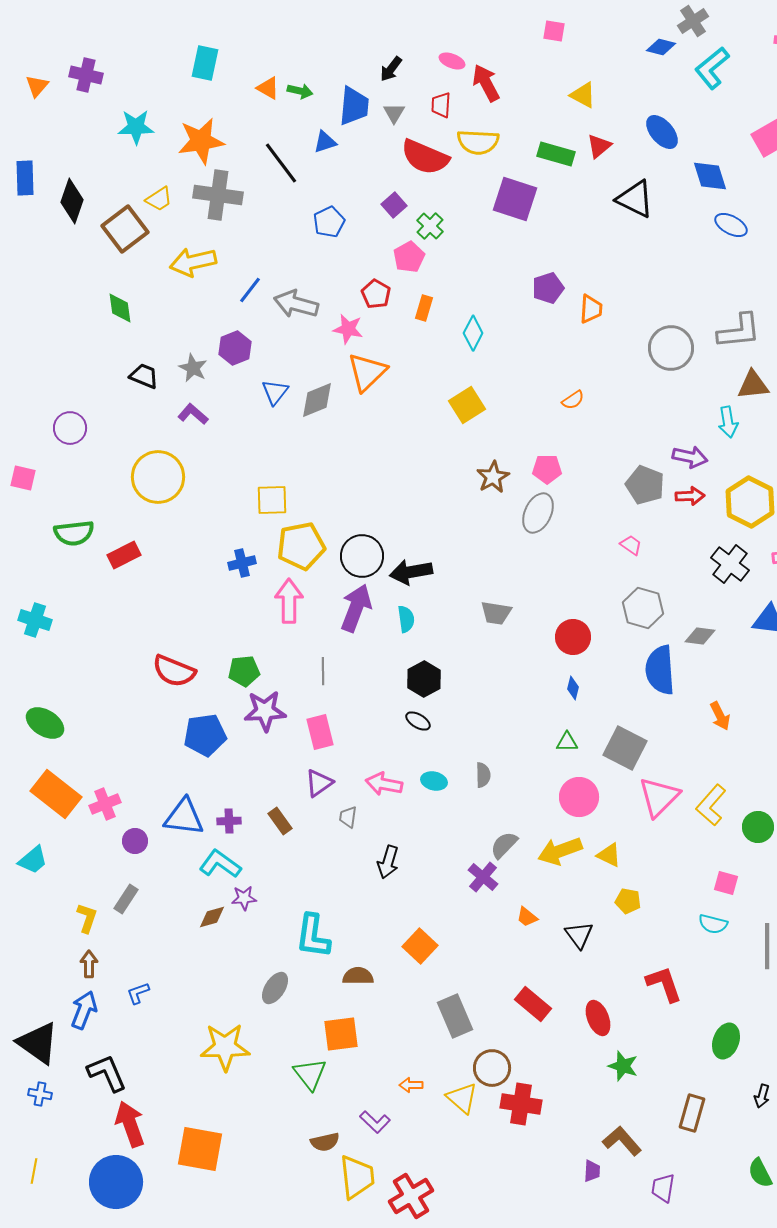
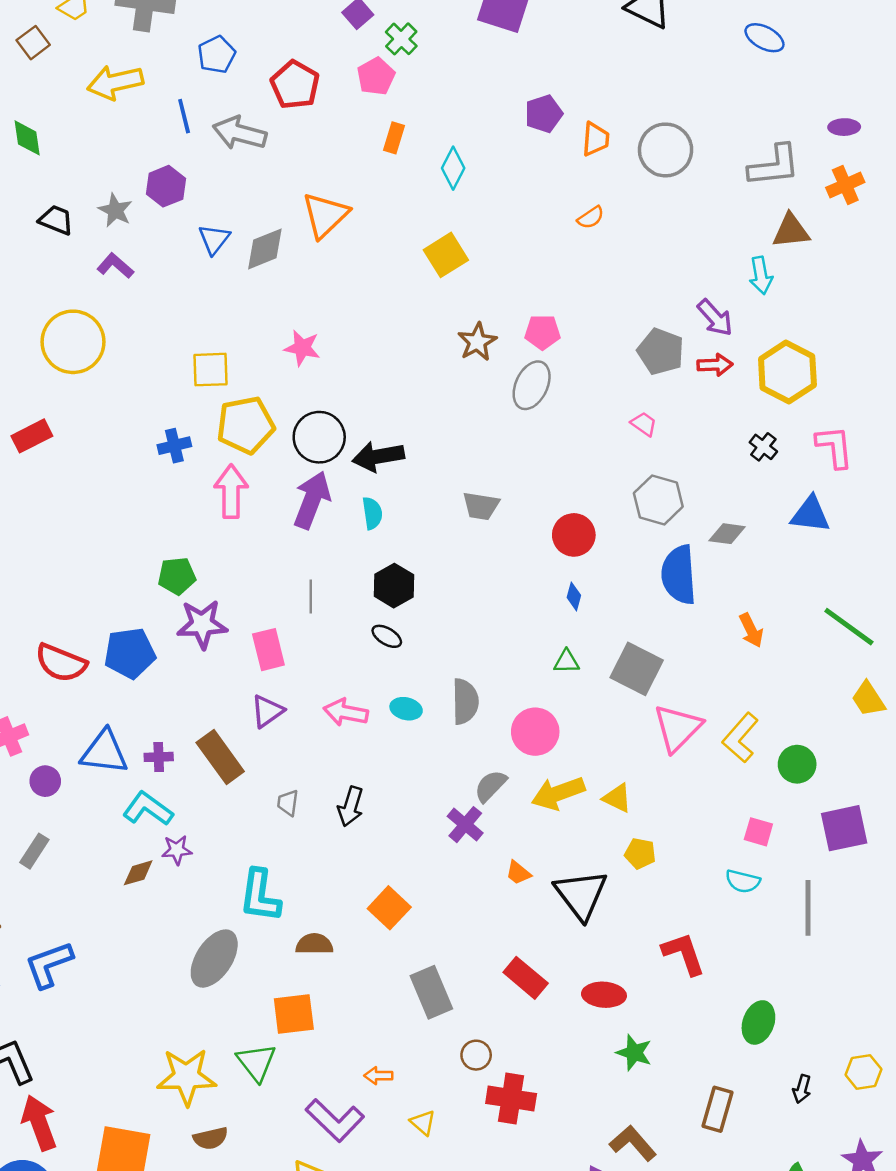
blue pentagon: (329, 222) -> (217, 55), moved
brown square: (125, 229) -> (33, 43), size x0.6
blue line: (250, 290) -> (184, 116), turned -52
red pentagon: (376, 294) -> (295, 85), moved, size x1.4
pink star: (348, 329) -> (302, 348), moved
gray circle: (671, 348) -> (666, 150), moved
orange semicircle: (573, 400) -> (591, 218), moved
purple arrow: (690, 457) -> (715, 318), turned 36
black cross: (730, 564) -> (763, 447), size x0.6
red semicircle: (174, 671) -> (61, 663), moved
gray line: (323, 671) -> (311, 596), moved
gray semicircle: (483, 775) -> (465, 701), size x1.5
pink circle: (579, 797) -> (535, 732), moved
gray trapezoid: (348, 817) -> (288, 803), moved
brown rectangle: (280, 821) -> (220, 757), size x1.6
black triangle: (579, 935) -> (581, 895), size x1.6
gray ellipse: (275, 988) -> (214, 959), size x1.5
blue L-shape: (138, 993) -> (49, 965), size x1.8
red ellipse: (598, 1018) -> (604, 995), turned -64
yellow star: (225, 1047) -> (186, 1077), moved
brown circle: (492, 1068) -> (476, 1055), size x0.7
yellow triangle: (462, 1098) -> (423, 1123), moved, size x0.7
purple L-shape: (375, 1122) -> (335, 1120), size x1.6
brown semicircle: (325, 1142) -> (211, 1138), moved

